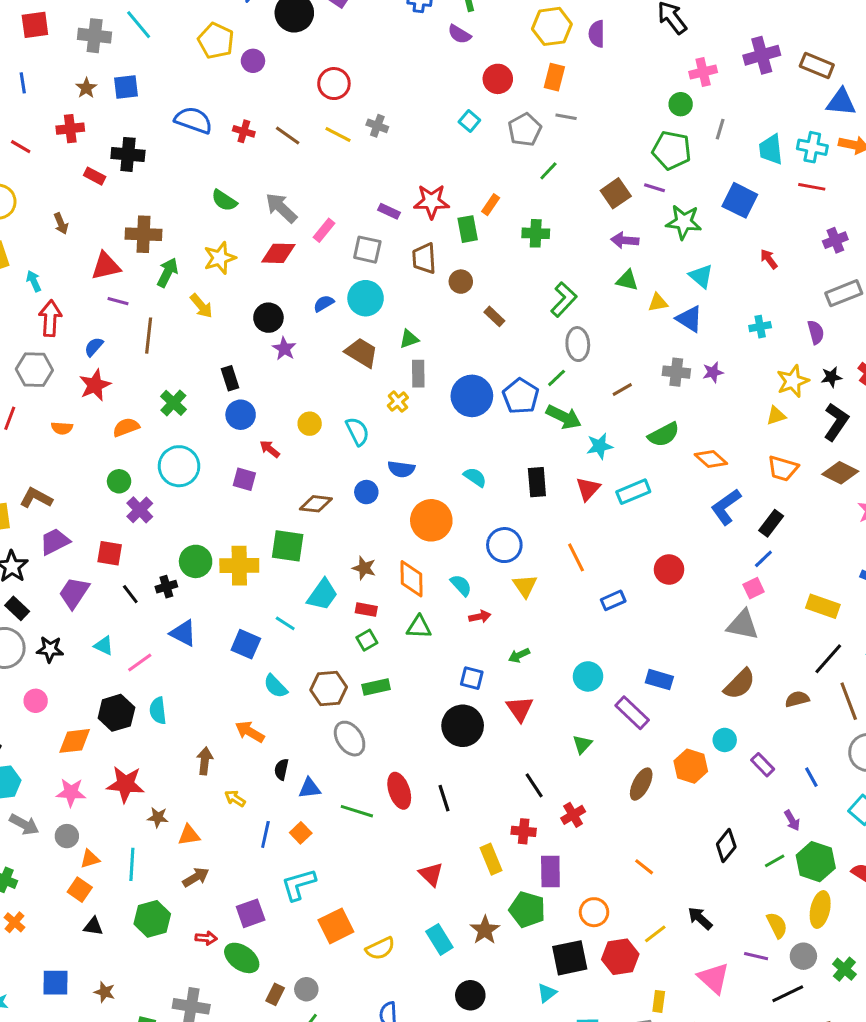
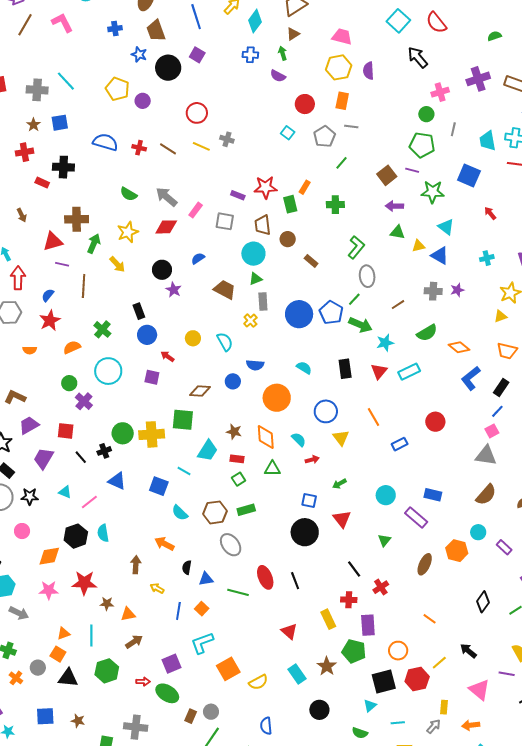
cyan circle: (366, 298) -> (253, 254), moved
gray circle: (67, 836) -> (38, 668), moved
black triangle: (93, 926) -> (68, 678), size x1.5

